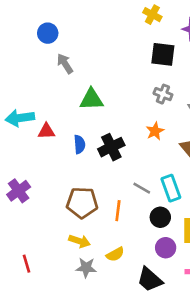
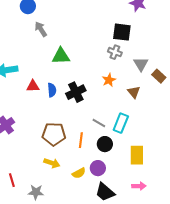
black square: (163, 54) -> (122, 32), moved
red triangle: (46, 131) -> (33, 86), moved
cyan rectangle: (171, 188) -> (121, 123), turned 42
black circle: (160, 217) -> (105, 144), moved
purple circle: (166, 248) -> (98, 168), moved
gray star: (86, 268) -> (36, 192), moved

